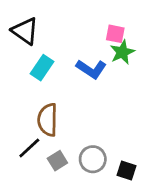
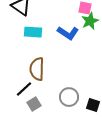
cyan rectangle: (42, 68) -> (33, 32), turned 60
gray square: (57, 161) -> (34, 104), moved

